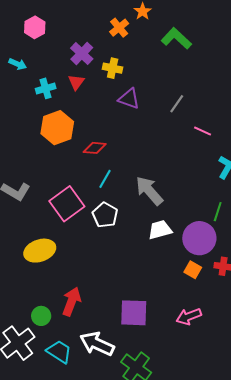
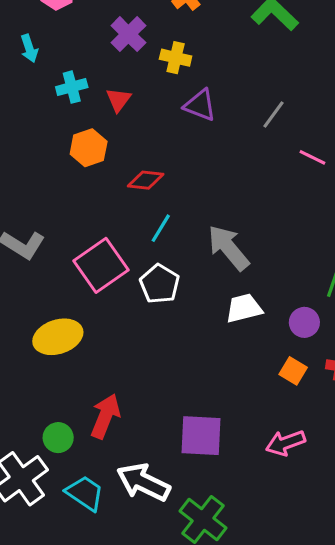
cyan arrow: (18, 64) -> (29, 48), turned 48
red triangle: (76, 82) -> (118, 100), moved
orange hexagon: (57, 128) -> (89, 148), size x0.7
purple circle: (199, 238) -> (304, 322), size x0.6

